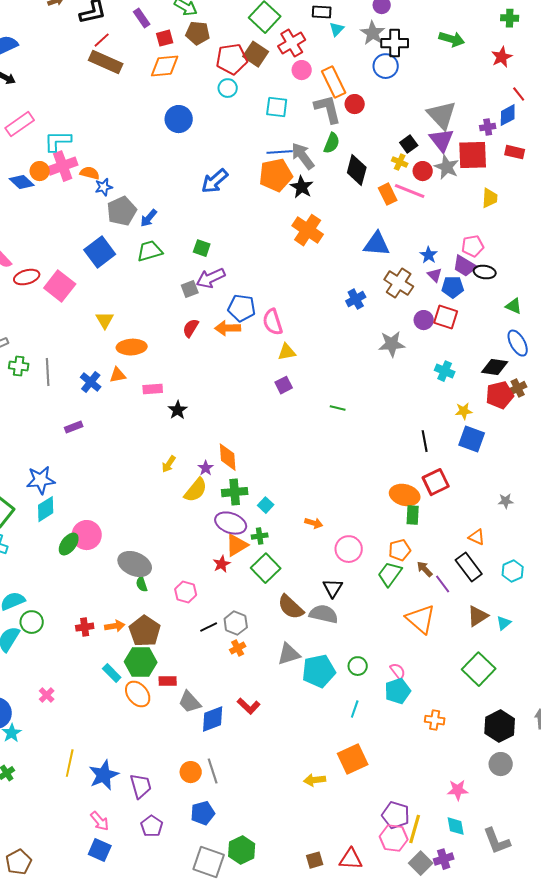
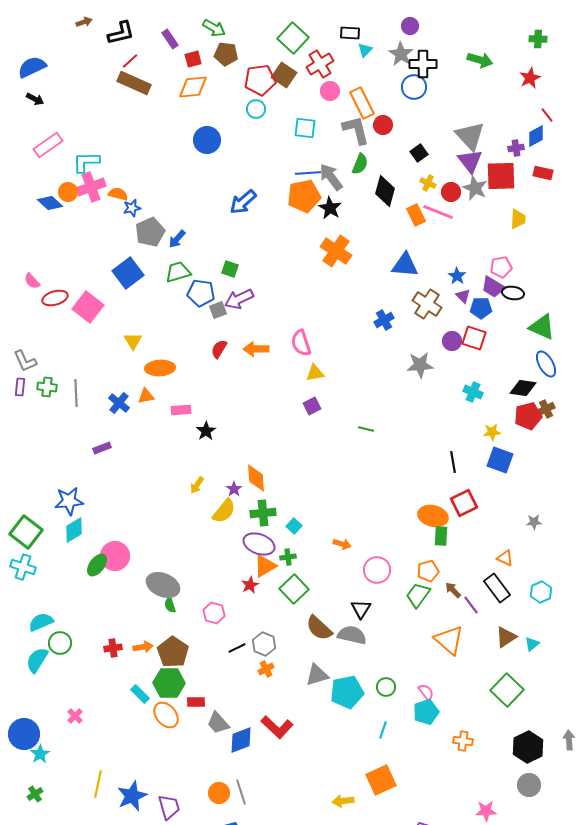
black square: (409, 144) -> (419, 153), moved
green triangle: (514, 306) -> (542, 327), size x1.6
blue pentagon: (242, 308) -> (201, 293), moved
red L-shape: (249, 706) -> (277, 727), size x1.4

